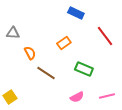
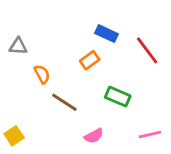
blue rectangle: (76, 13) -> (106, 34), moved
pink semicircle: (77, 97) -> (94, 136), moved

